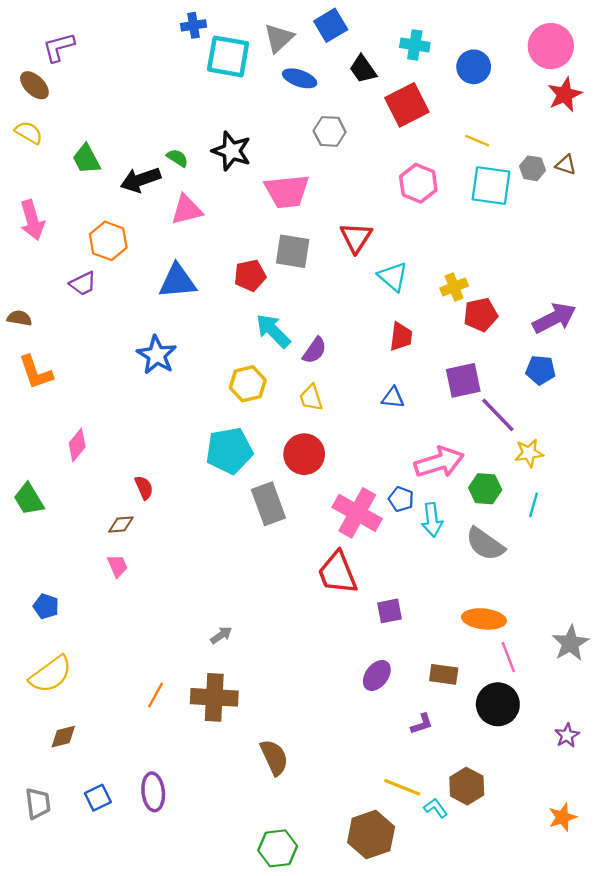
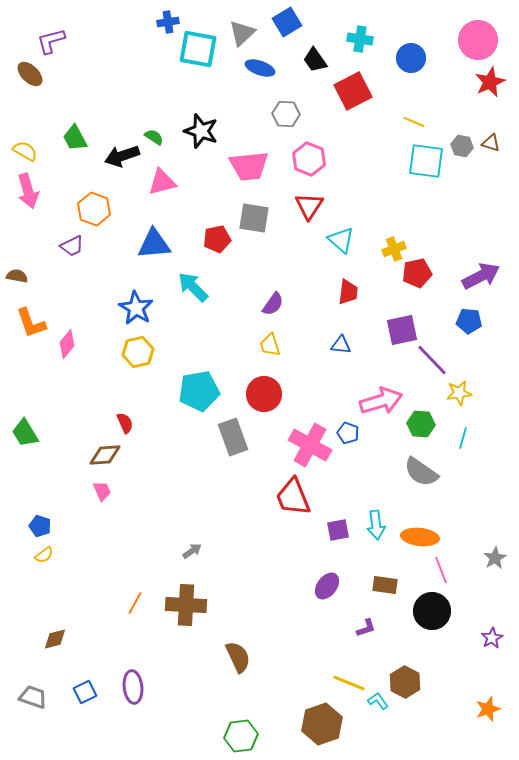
yellow semicircle: (29, 133) -> (25, 151), moved
pink hexagon: (418, 183) -> (309, 159), moved
cyan arrow: (273, 331) -> (193, 287), moved
yellow hexagon: (248, 384) -> (138, 352), moved
pink diamond: (77, 445) -> (67, 344), moved
cyan arrow: (432, 520) -> (376, 525), moved
brown diamond: (121, 524) -> (105, 455), size x1.4
gray star: (570, 643) -> (495, 558), size x0.7
yellow semicircle: (51, 674) -> (44, 555), moved, size x0.5
gray trapezoid: (38, 803) -> (33, 697), turned -64

